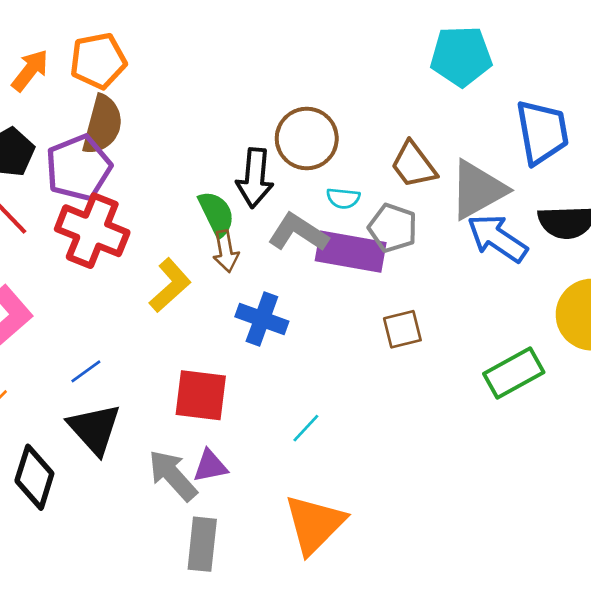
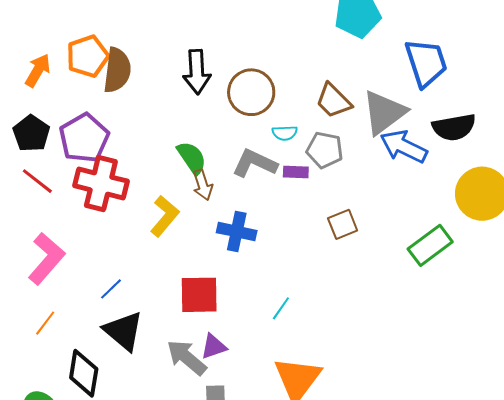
brown semicircle: (103, 125) -> (117, 70), moved
black arrow: (255, 178) -> (197, 72), moved
purple rectangle: (351, 252) -> (296, 172), size x0.5

